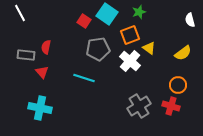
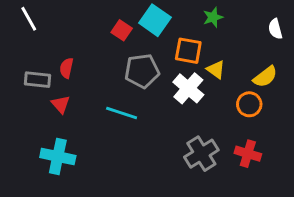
green star: (139, 12) -> (213, 17), moved
orange square: (130, 35) -> (188, 51), turned 30
orange circle: (178, 85) -> (249, 104), moved

